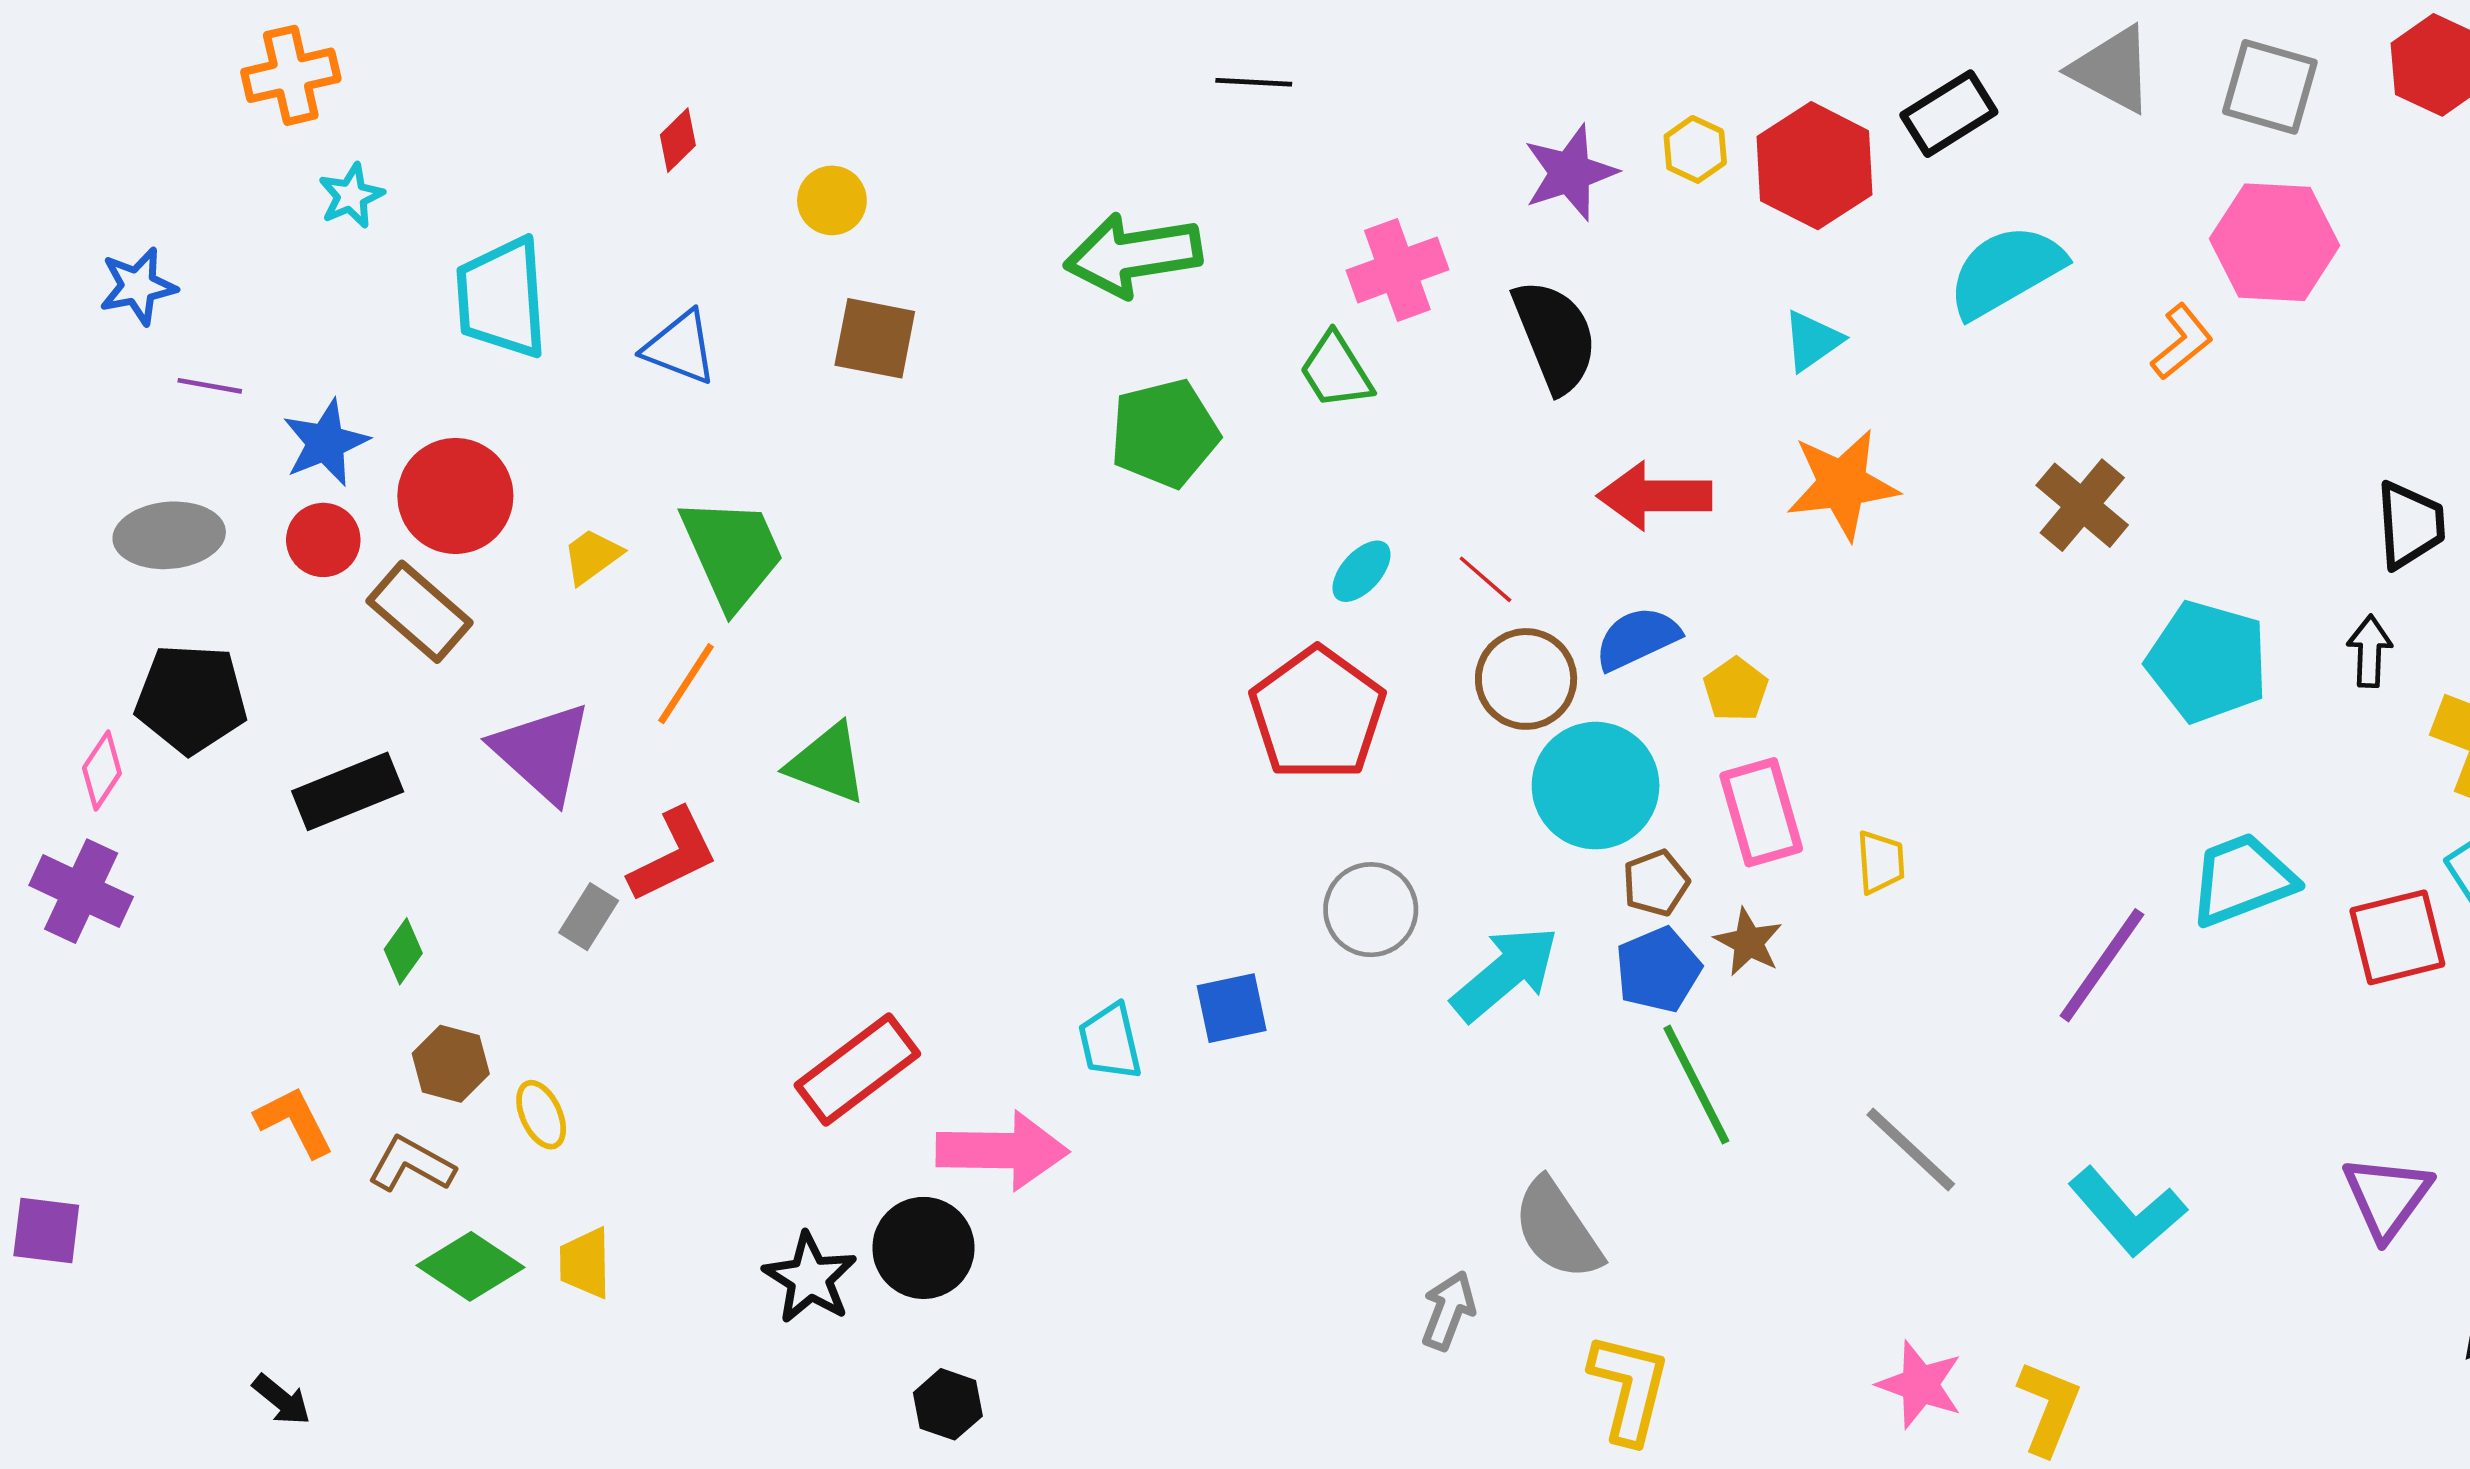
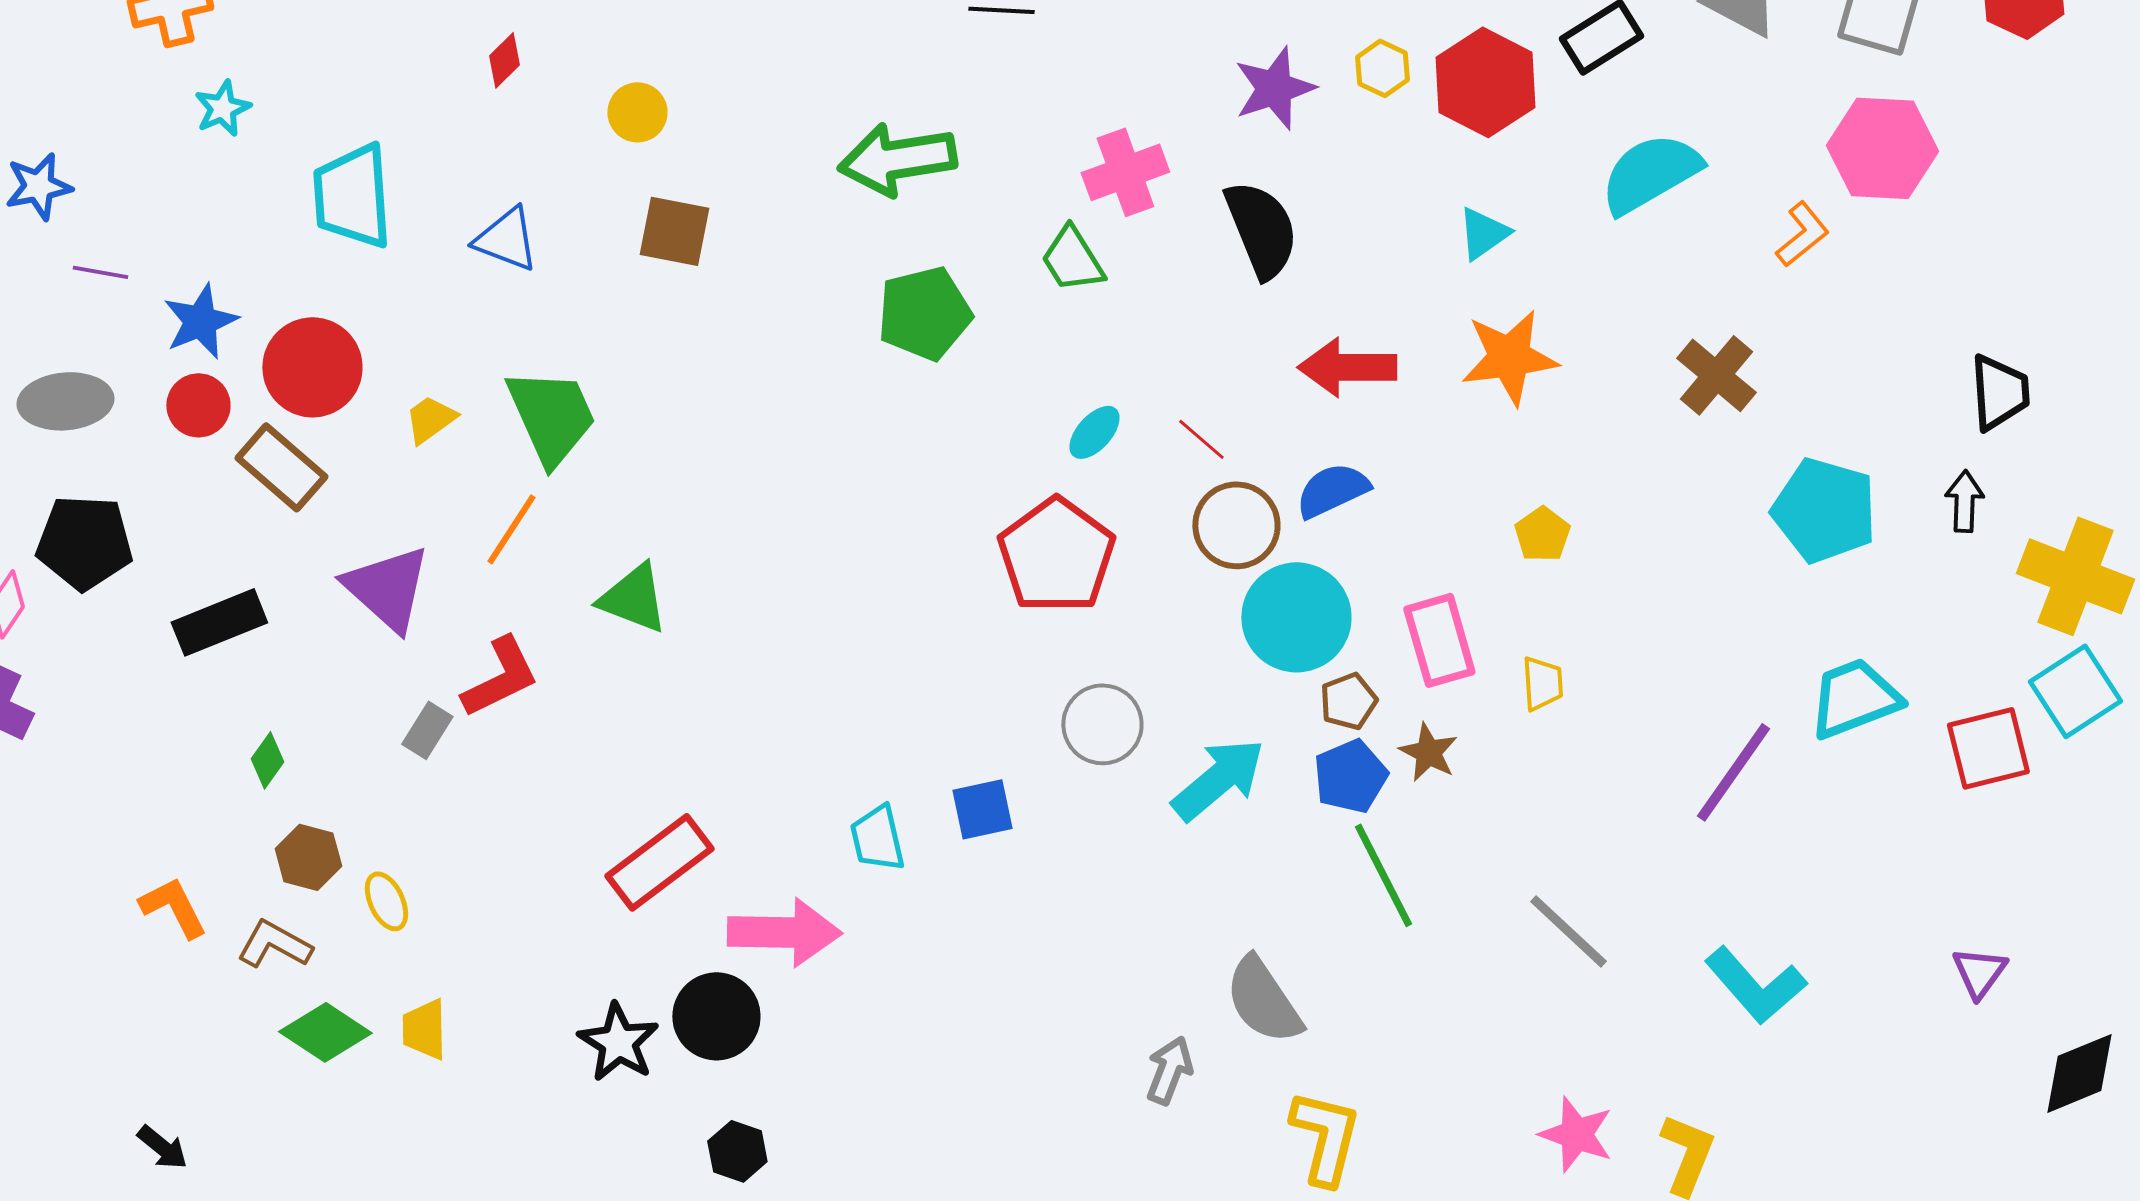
yellow pentagon: (1736, 689) -> (1542, 534), moved
purple triangle: (2387, 1197) -> (1979, 972), size x0.7

